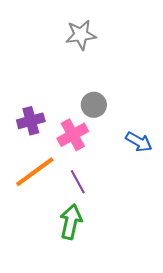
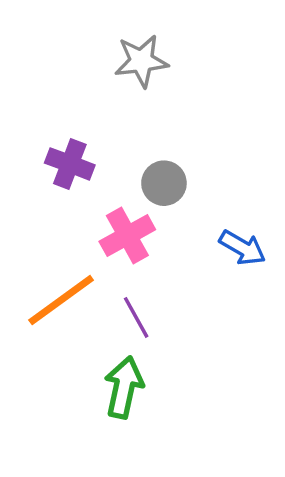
purple cross: (31, 121) -> (70, 164), moved, turned 36

